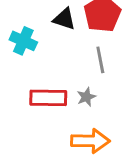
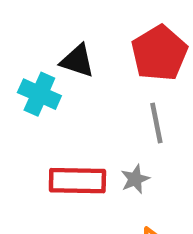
black triangle: (64, 19) -> (77, 61), moved

